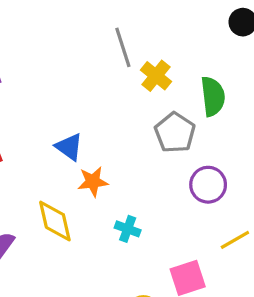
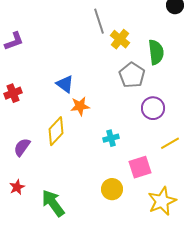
yellow diamond: (55, 221) -> (56, 131), turned 56
cyan cross: (128, 229) -> (111, 138), moved, turned -35

